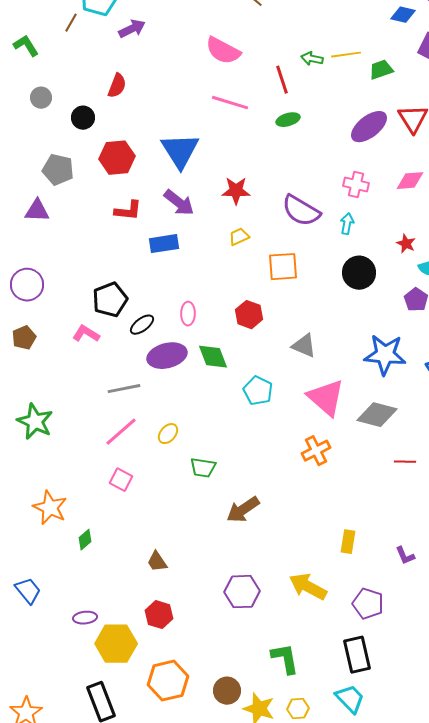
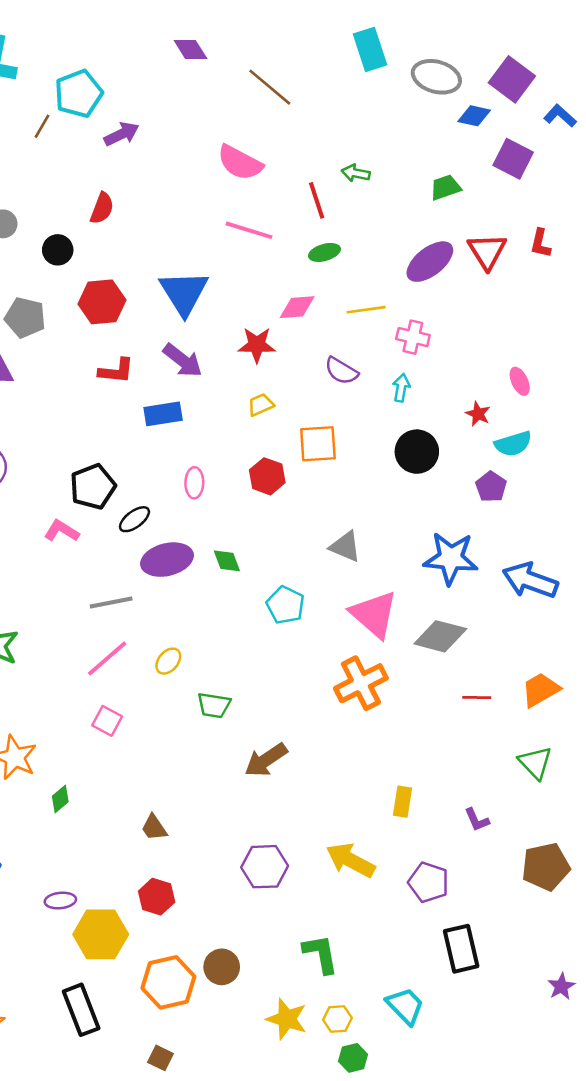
yellow line: (346, 55) -> (366, 310), moved
pink diamond: (410, 181) -> (297, 307), moved
purple semicircle: (301, 211) -> (341, 371), size x0.7
pink ellipse: (188, 314) -> (194, 483), moved
red hexagon: (249, 315) -> (267, 476), moved
green diamond: (213, 357) -> (227, 561), size x0.7
orange cross: (316, 451) -> (361, 683), size x1.4
black rectangle: (357, 655) -> (461, 949), moved
brown circle: (227, 691) -> (222, 967), moved

